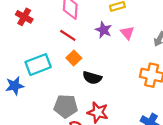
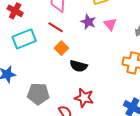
cyan rectangle: (38, 65) -> (24, 39), moved
gray pentagon: (66, 106) -> (38, 94), moved

